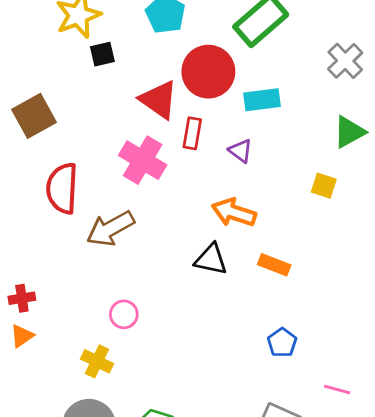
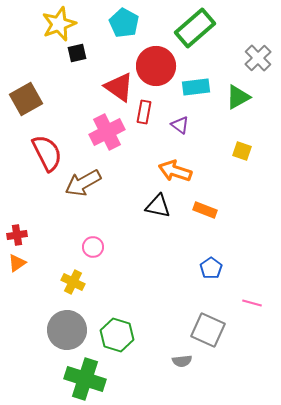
green triangle: (349, 132) -> (238, 97), moved
pink cross: (143, 160) -> (107, 132), turned 32
red semicircle: (62, 188) -> (47, 153), turned 150

